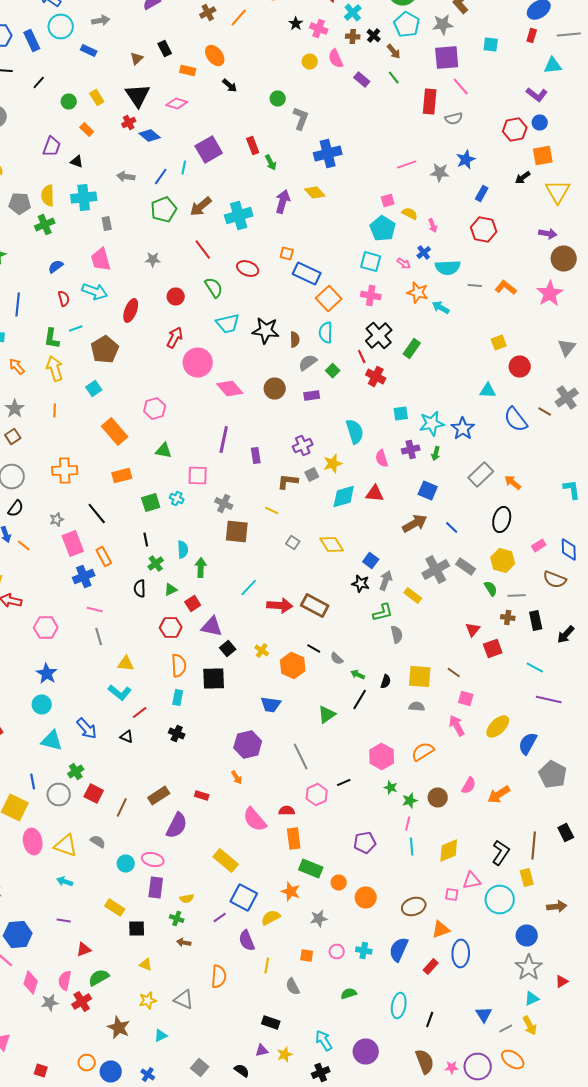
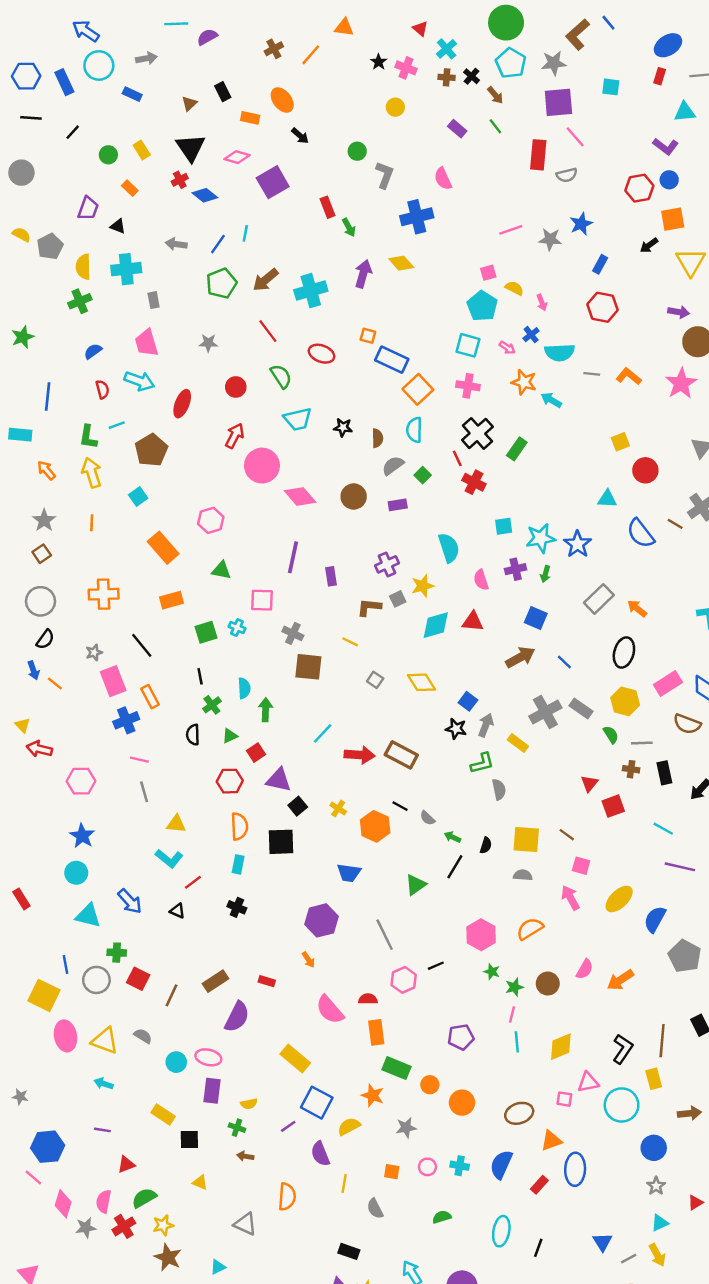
pink semicircle: (336, 58) -> (443, 179), moved
purple square: (209, 150) -> (273, 182), moved
gray pentagon: (20, 204) -> (50, 246), moved, turned -30
black star: (266, 330) -> (343, 427), size x0.6
pink rectangle: (539, 546) -> (668, 683), size x1.6
green cross: (76, 772) -> (117, 953), turned 35
gray star: (529, 968) -> (656, 1186), size x0.6
yellow star: (148, 1000) -> (163, 1225), moved

